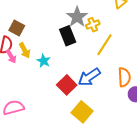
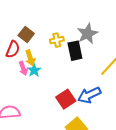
yellow cross: (93, 25) -> (57, 40), moved
pink arrow: (11, 57) -> (23, 68), moved
cyan star: (44, 61) -> (34, 70), moved

